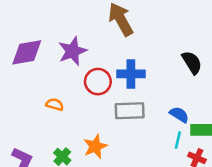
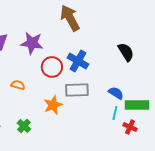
purple star: (72, 51) -> (32, 43), turned 30
blue cross: (131, 74) -> (78, 61), turned 30
orange star: (95, 146) -> (53, 105), moved

